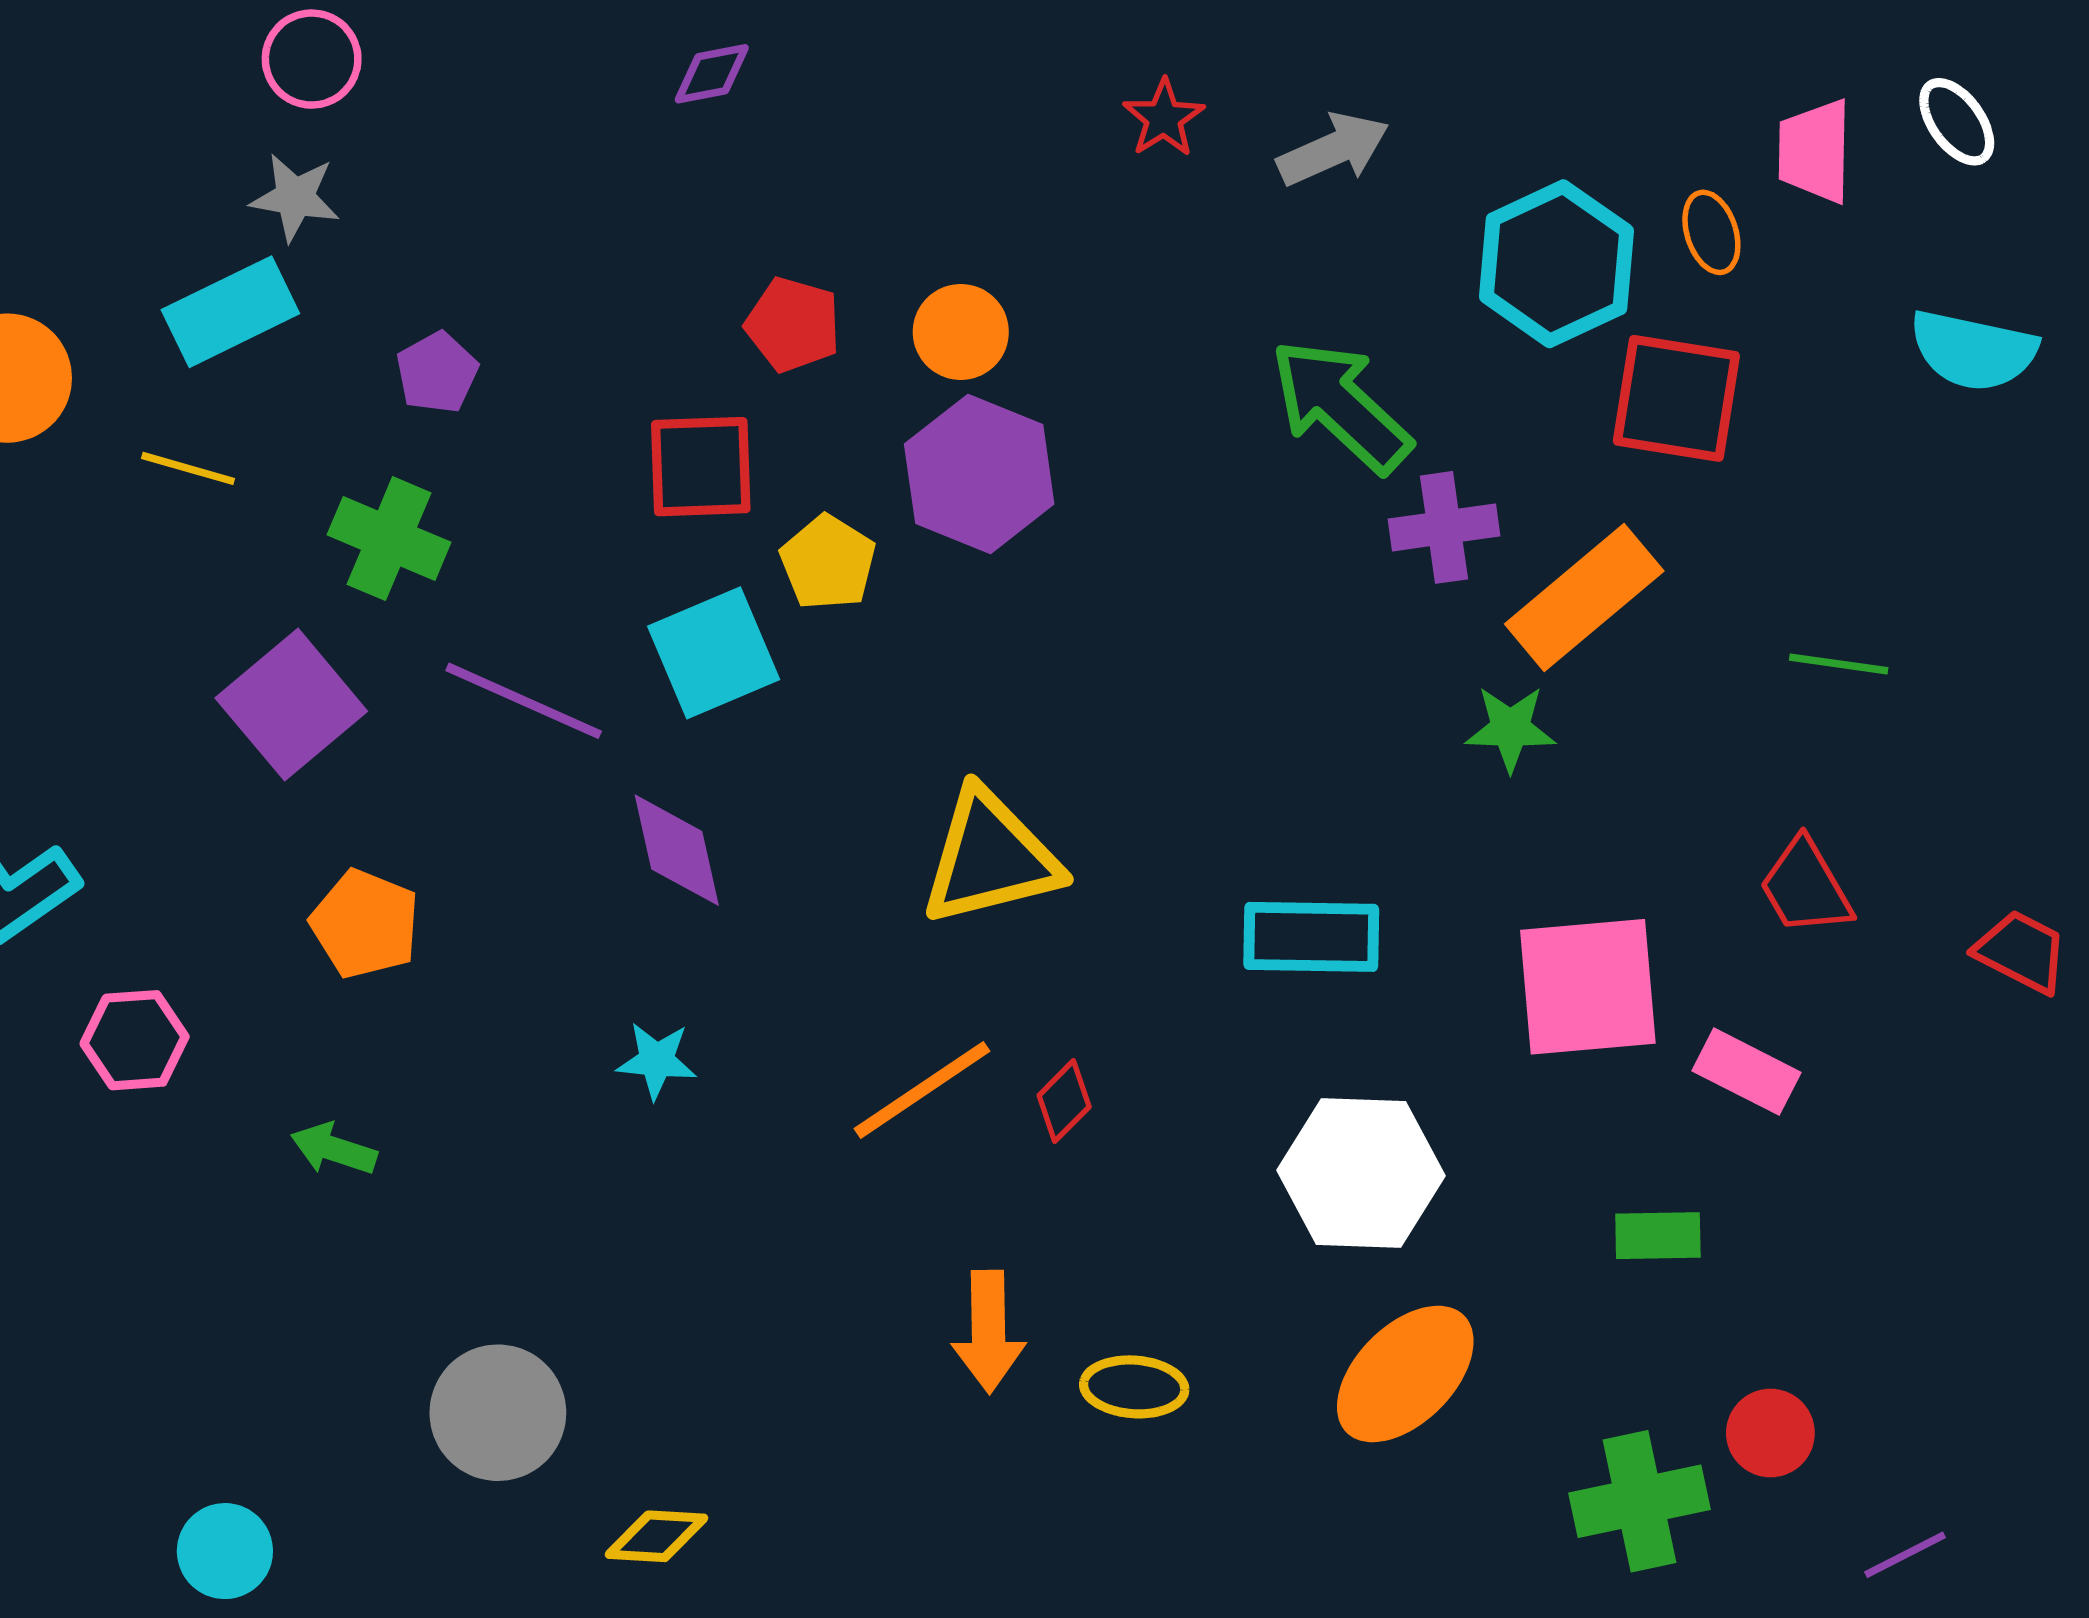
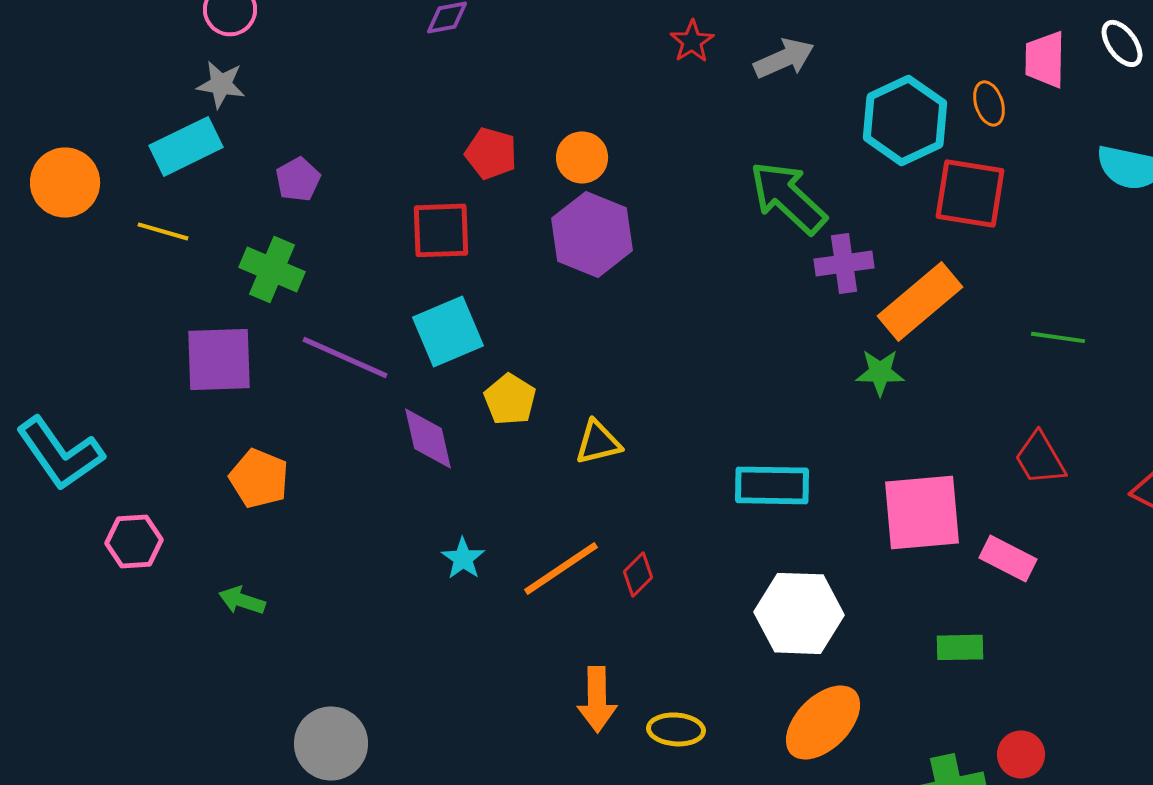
yellow pentagon: (828, 563) -> (510, 399), moved
purple square: (291, 705) -> (219, 359), turned 38
yellow triangle: (990, 858) -> (598, 442), size x0.6
cyan star: (656, 1060) -> (463, 558), moved, turned 30

